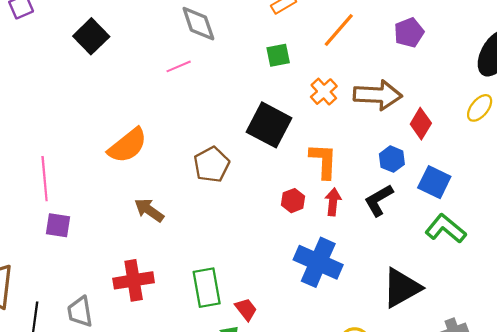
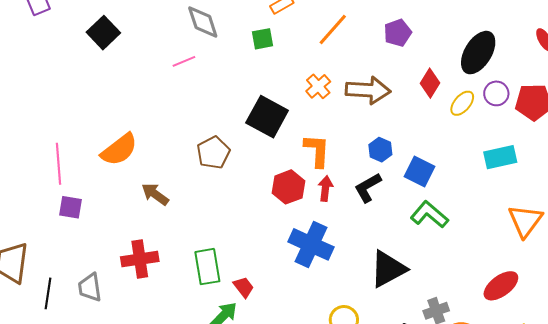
green square: (278, 55) -> (262, 39), moved
red diamond: (421, 124) -> (430, 83), moved
orange semicircle: (128, 146) -> (119, 150), moved
red hexagon: (293, 201) -> (288, 187), size x1.5

